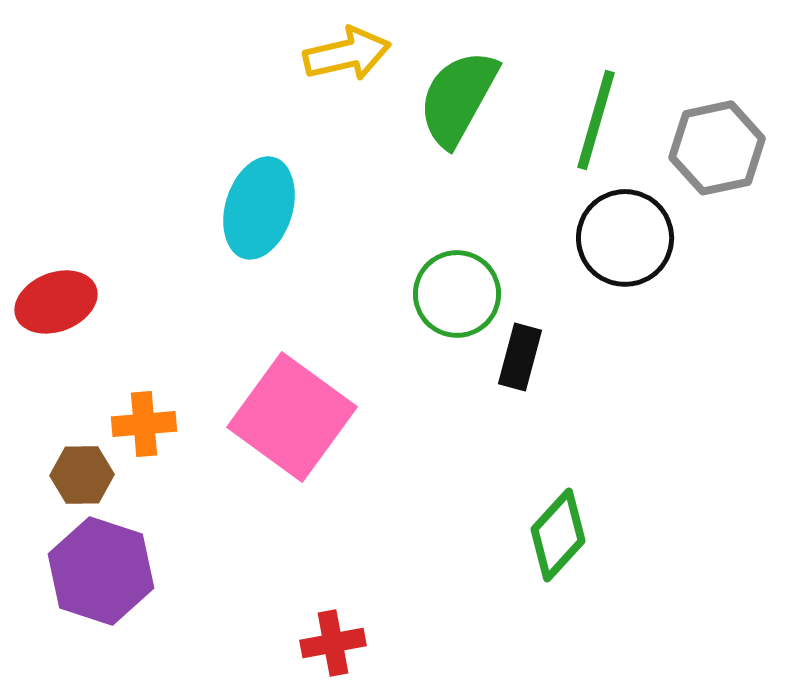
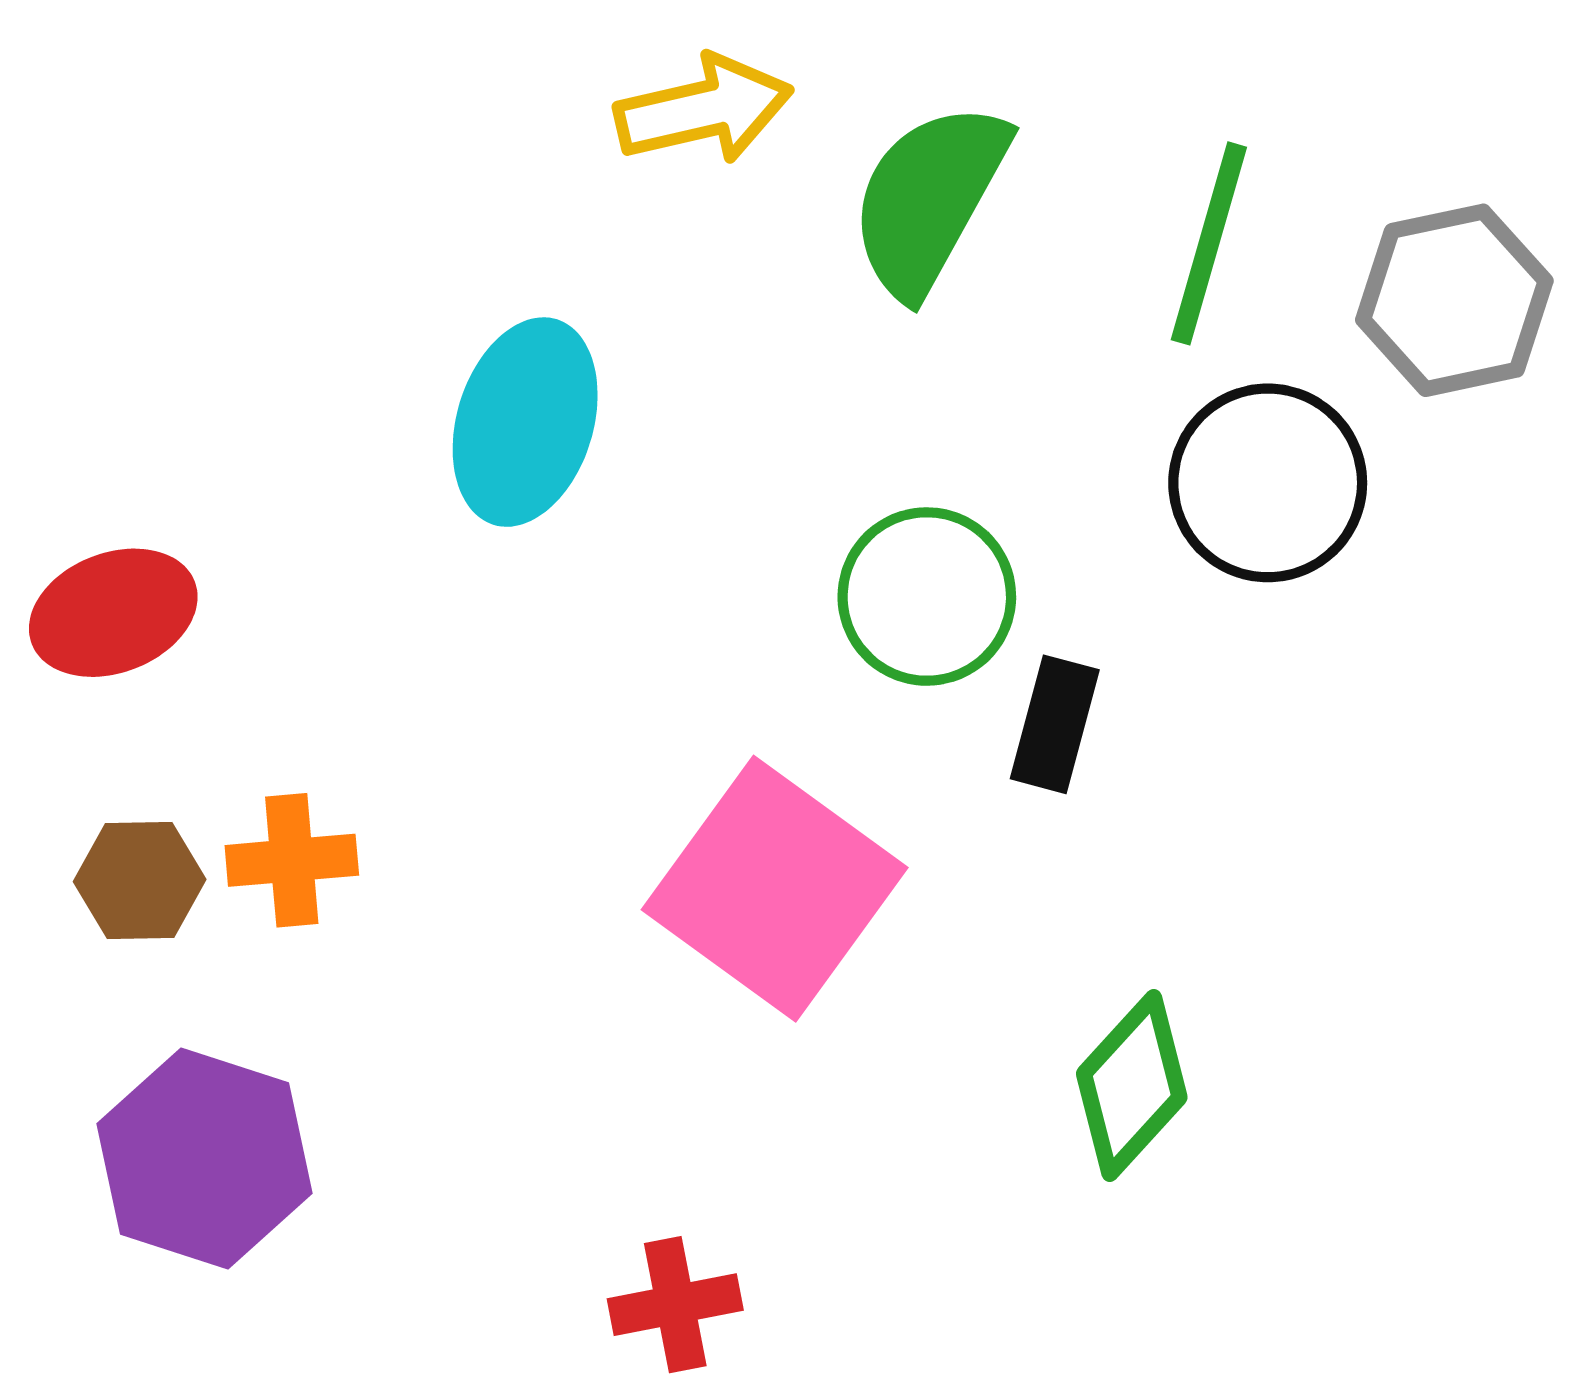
pink square: (292, 417) -> (775, 889), moved
brown hexagon: (82, 475) -> (140, 881), moved

